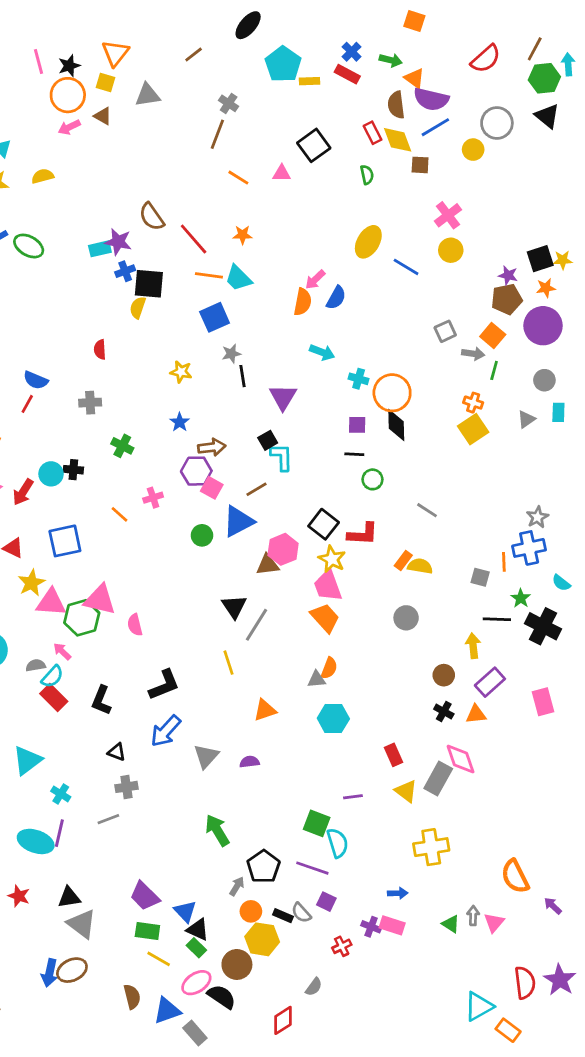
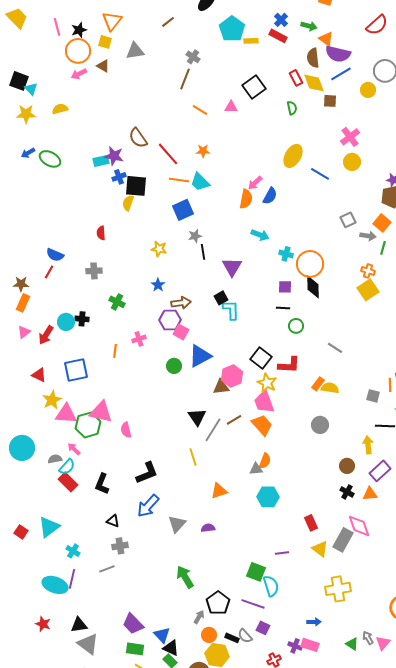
brown line: (256, 489) -> (234, 420), moved
orange line: (119, 514) -> (115, 351), turned 56
gray arrow: (473, 916) -> (368, 638), turned -32

